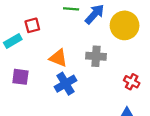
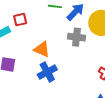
gray cross: (96, 56) -> (76, 37), moved

